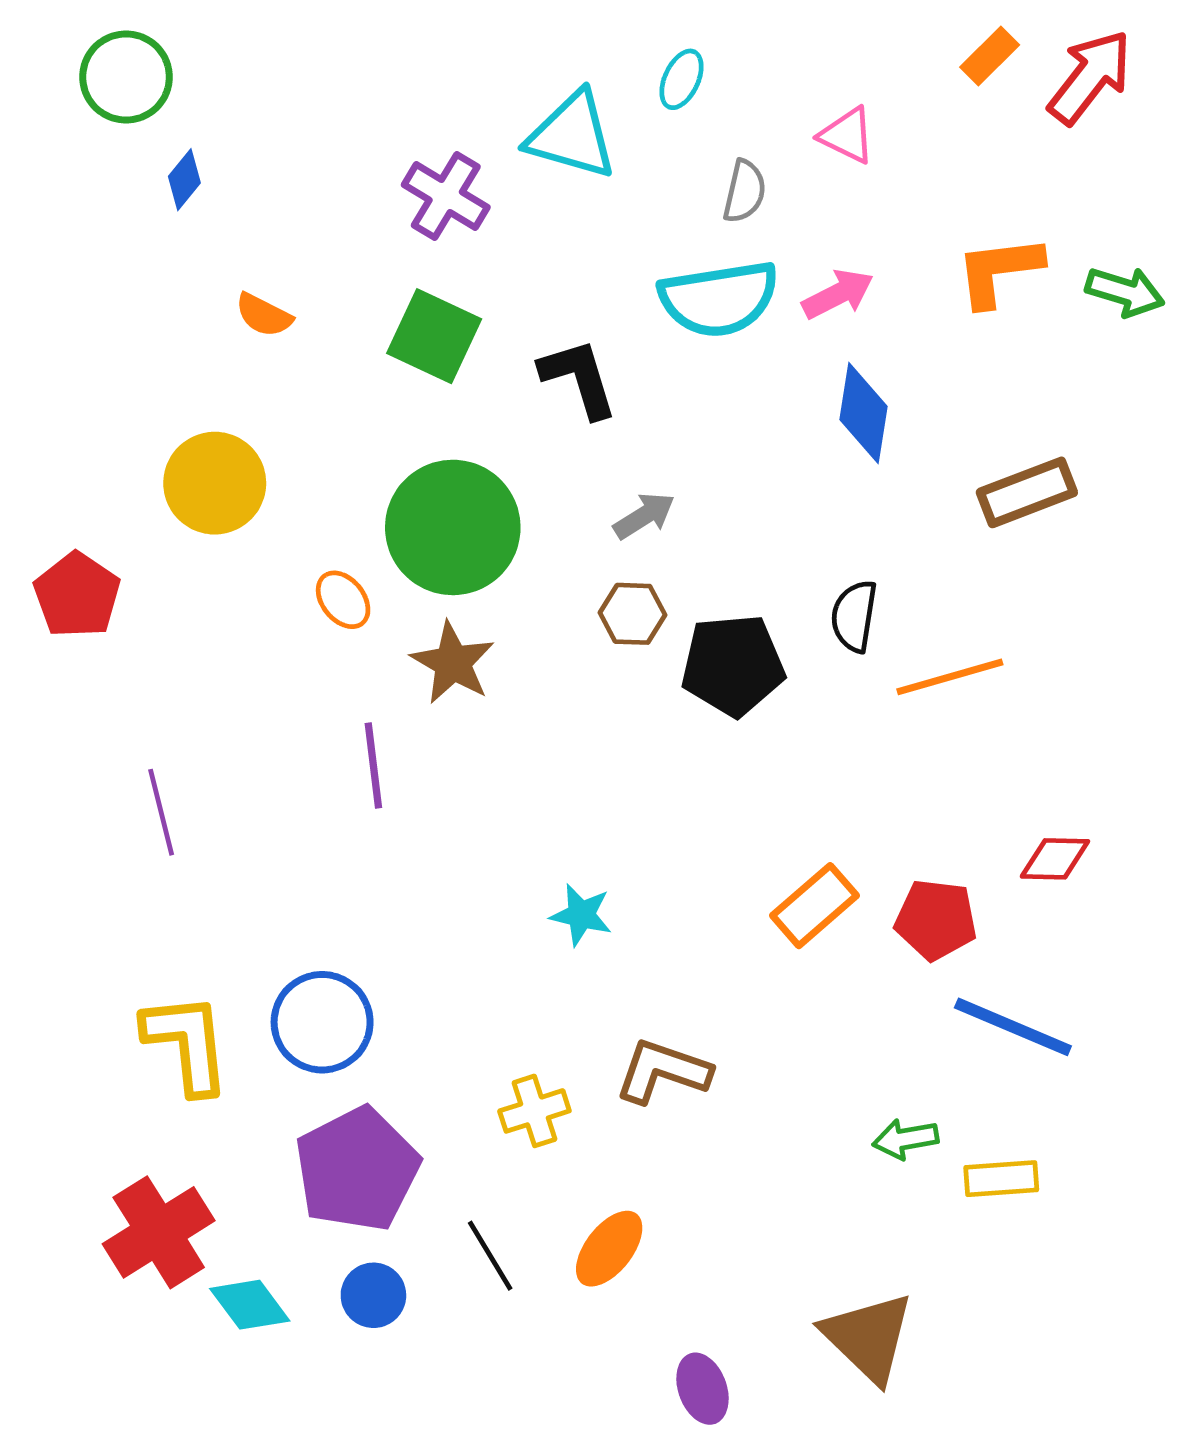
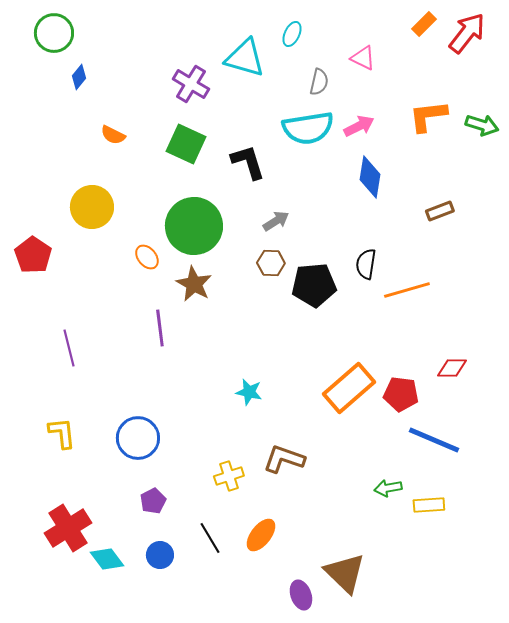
brown rectangle: (1027, 492) -> (440, 211), size x0.7
orange rectangle: (815, 906) -> (349, 388), size x1.4
yellow L-shape: (187, 1043) -> (62, 433), moved, size x0.7
purple pentagon: (357, 1169) -> (153, 501), size x0.5
brown triangle: (868, 1337) -> (345, 573), moved

